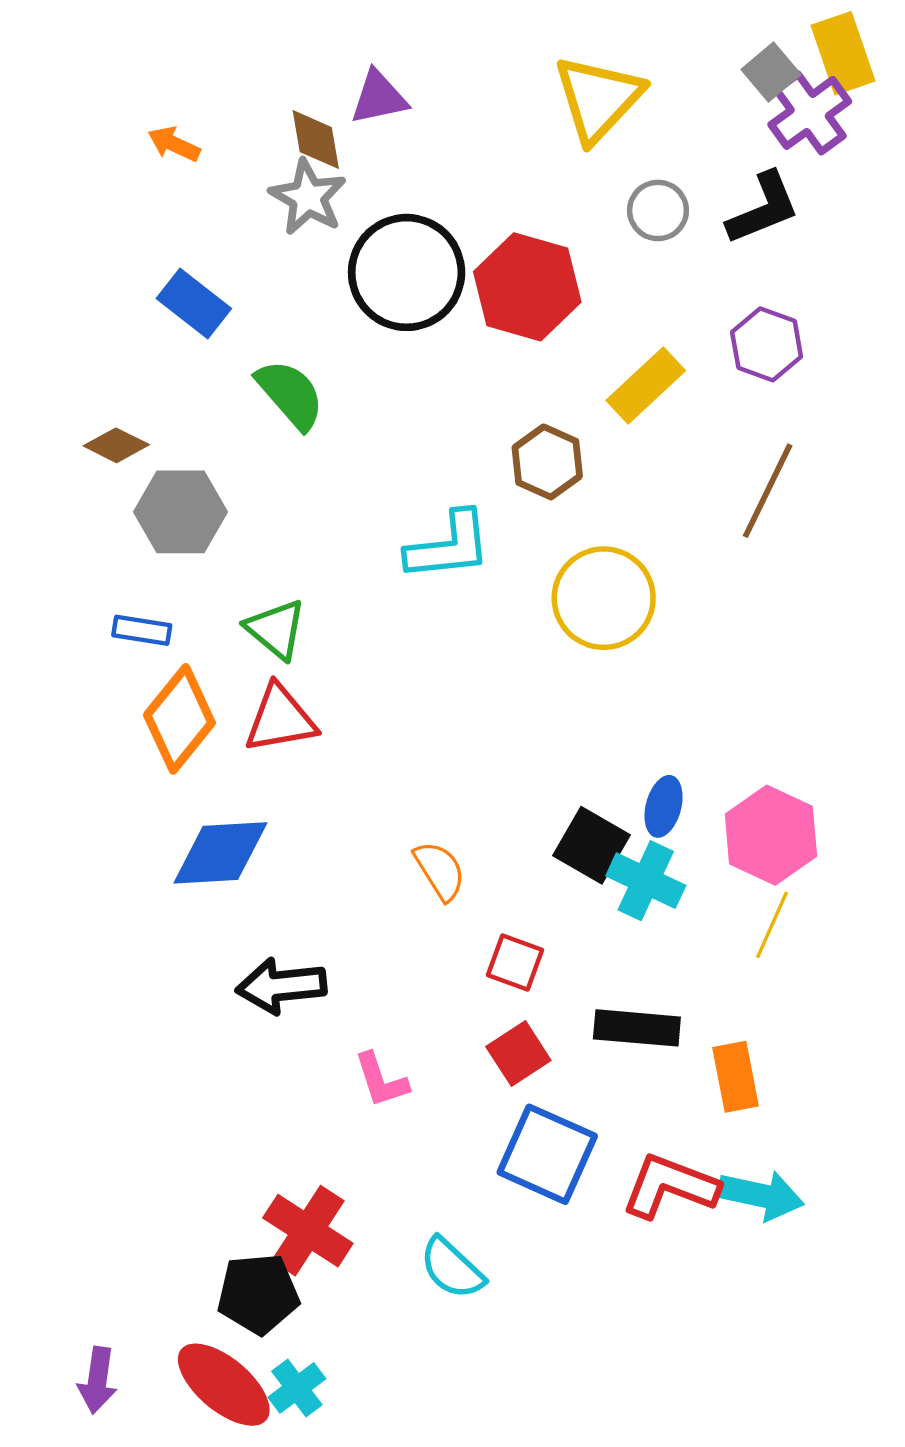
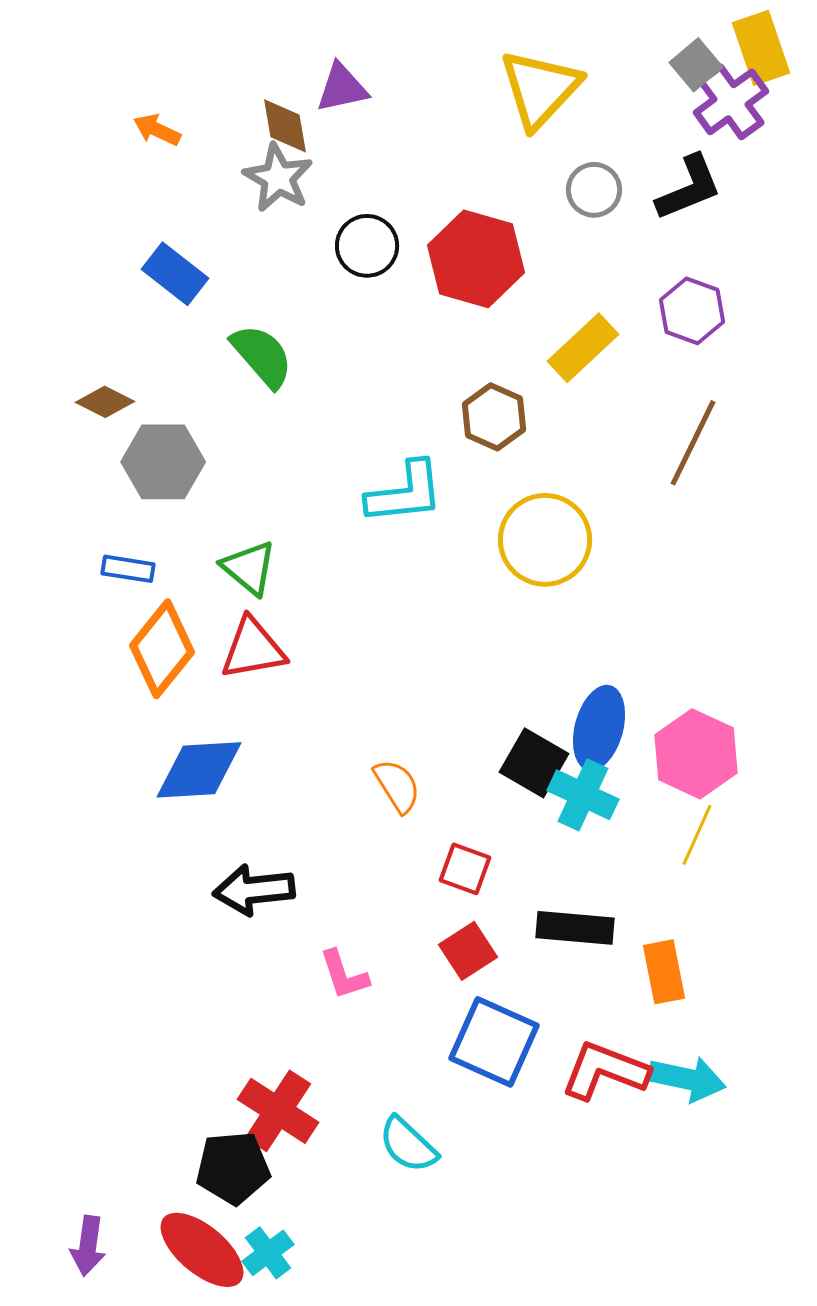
black circle: (407, 272) -> (367, 246), size x0.6
blue ellipse: (664, 806) -> (599, 728), size x1.5

